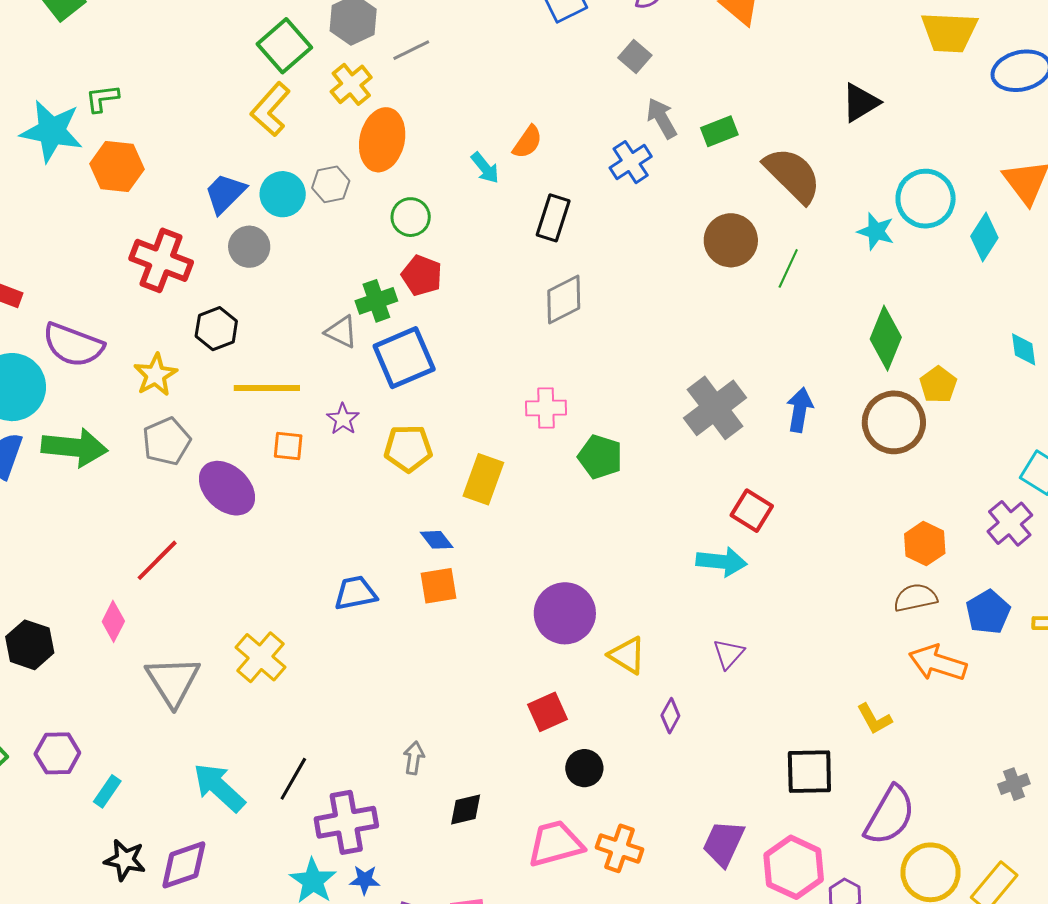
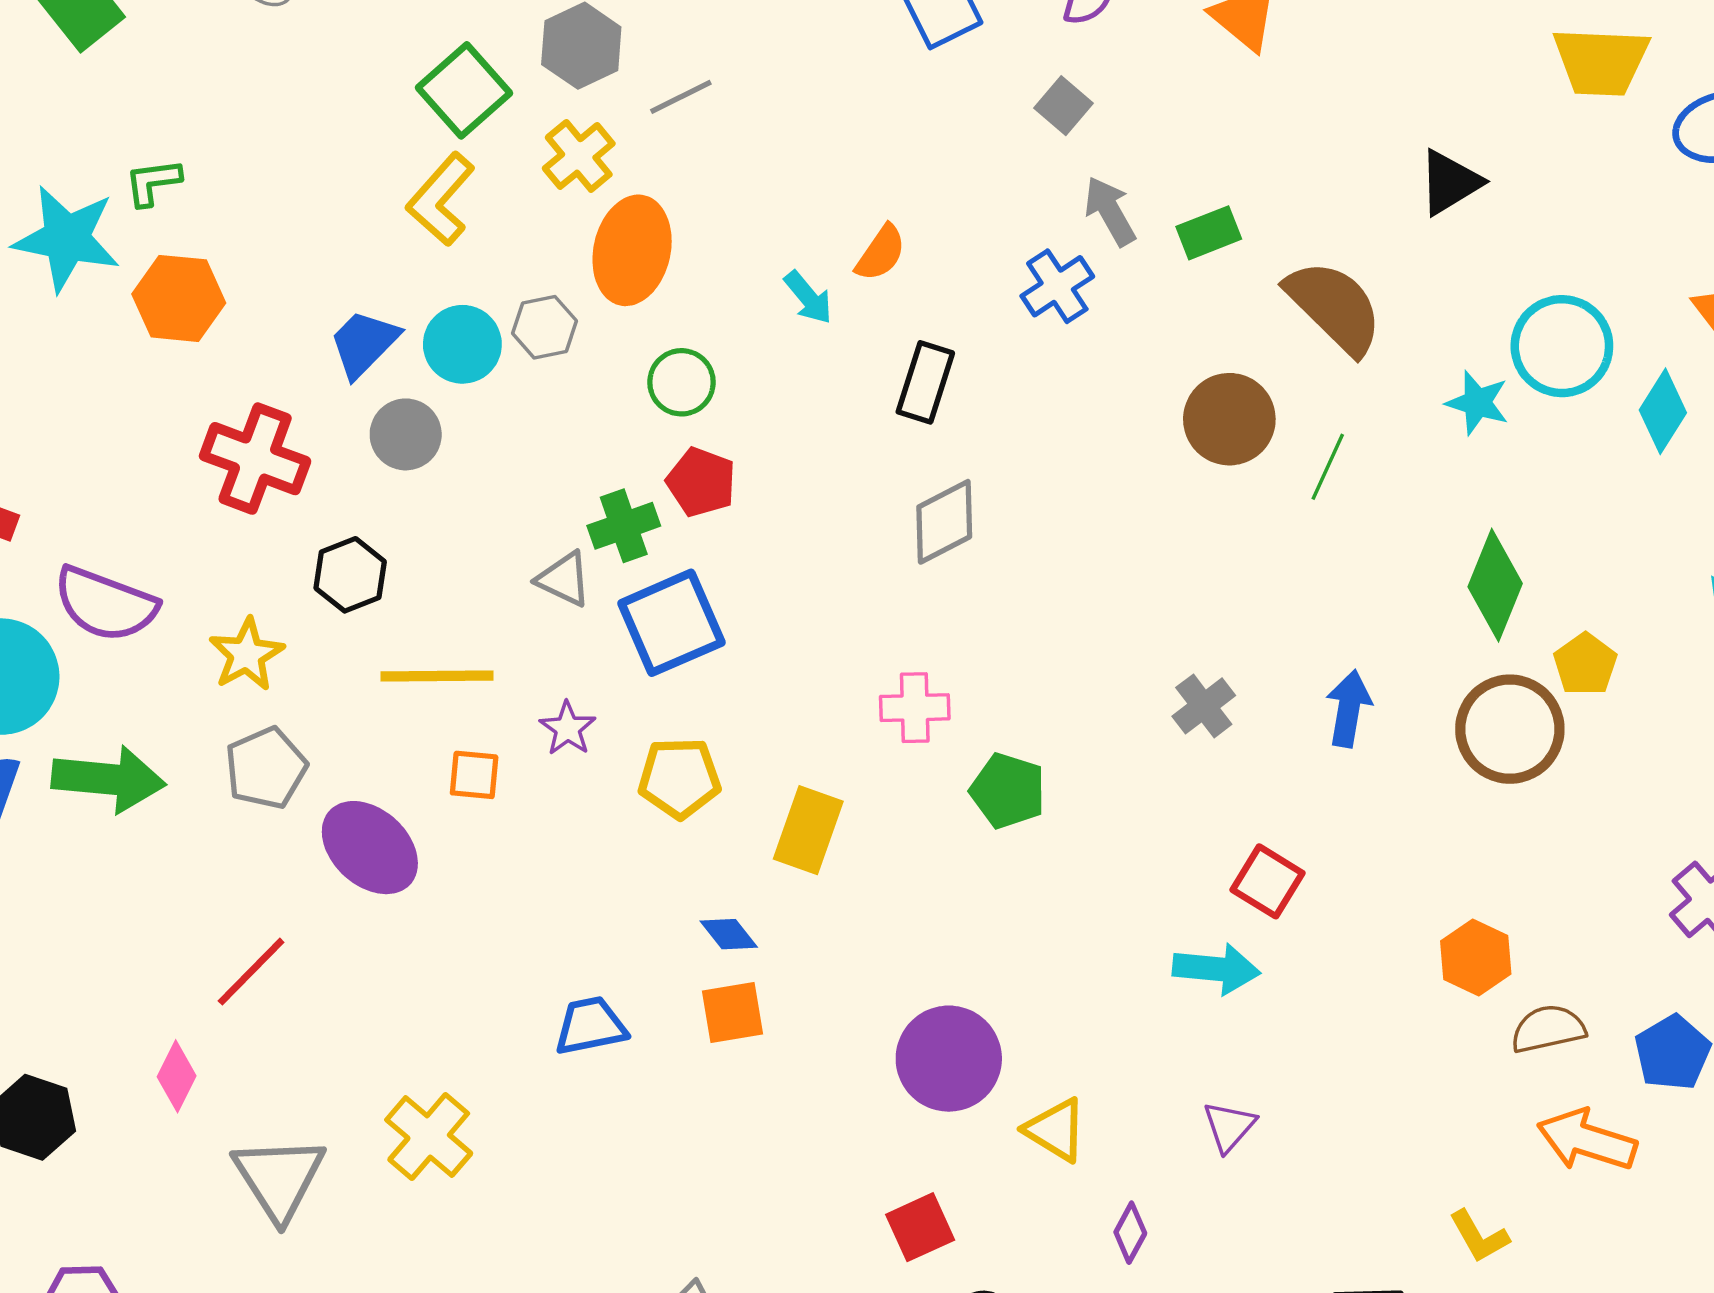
gray cross: (715, 408) -> (1204, 706), size x0.6
orange hexagon: (925, 544) -> (1476, 958), moved

